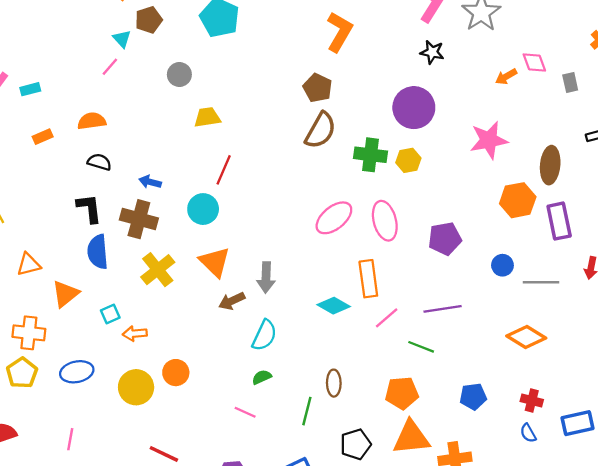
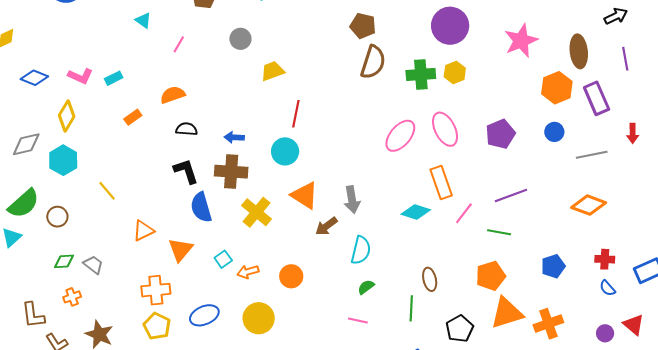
cyan triangle: (122, 39) -> (143, 20), moved
blue circle: (502, 265) -> (554, 132), moved
orange circle: (176, 373) -> (291, 276), moved

